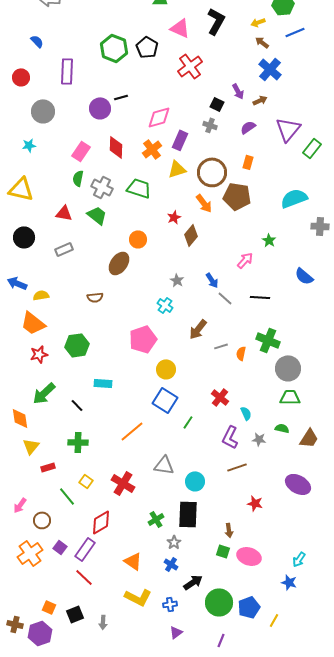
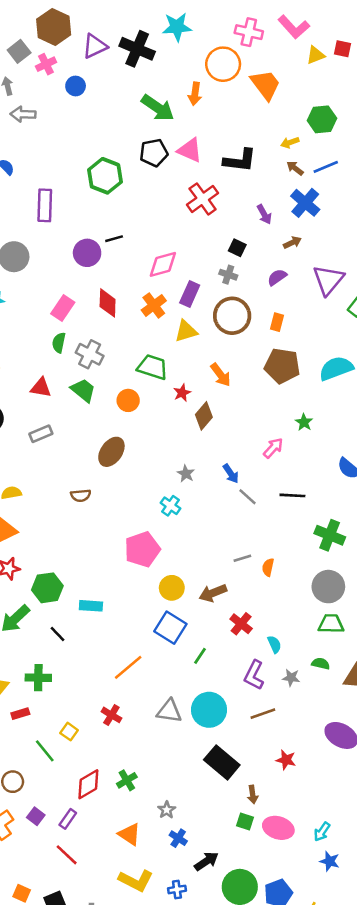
black L-shape: (216, 21) -> (240, 160), moved, turned 68
blue line: (295, 32) -> (326, 167), moved
black pentagon: (147, 47) -> (154, 153), moved, turned 30
purple arrow: (238, 91) -> (264, 214), moved
brown circle: (212, 172) -> (232, 316), moved
green trapezoid: (139, 188) -> (153, 367), moved
brown pentagon: (237, 196) -> (282, 366), moved
orange circle: (138, 239) -> (128, 400), moved
brown arrow: (198, 329) -> (213, 593), moved, turned 30
green cross: (268, 340) -> (330, 535), moved
green hexagon: (77, 345) -> (47, 588), moved
green cross: (78, 442) -> (38, 678), moved
cyan circle: (195, 481) -> (209, 710), moved, size x1.4
red cross: (123, 483) -> (111, 715), moved, size x0.7
black rectangle: (188, 514) -> (222, 762), moved, turned -52
green cross: (156, 519) -> (127, 780), moved
gray star: (174, 542) -> (167, 810), moved
purple rectangle: (85, 549) -> (68, 819), size x0.7
cyan arrow: (299, 559) -> (322, 832), moved

